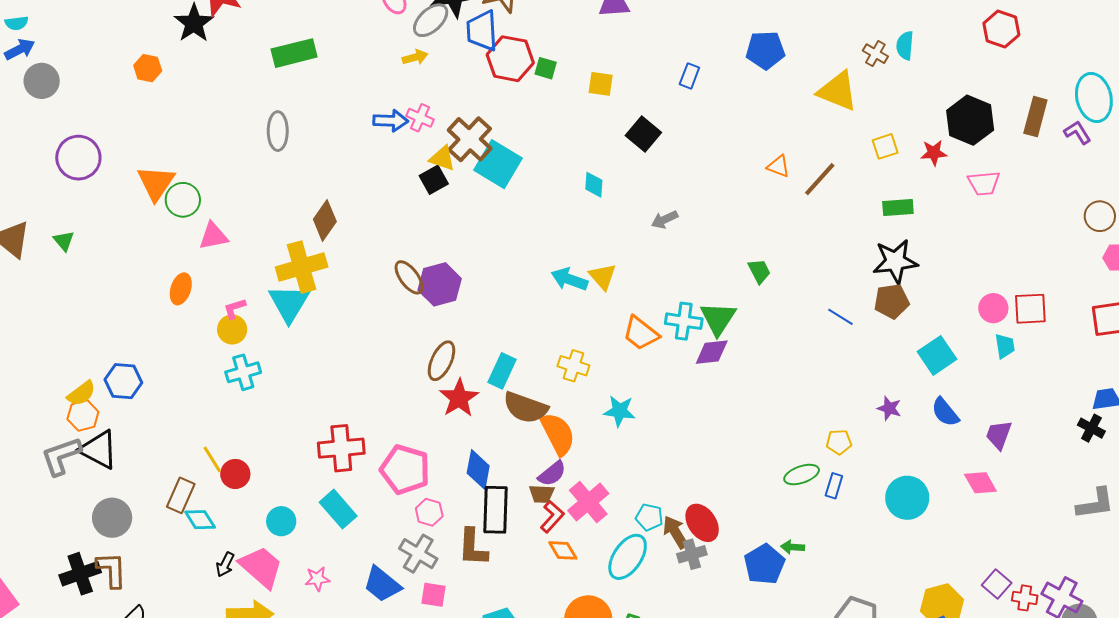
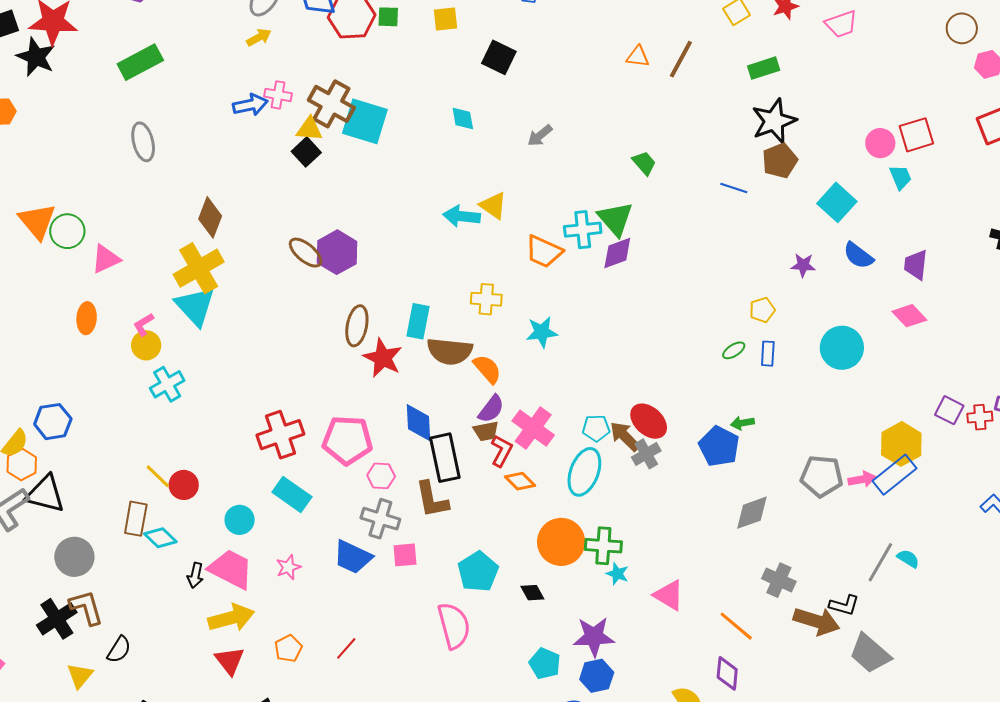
orange semicircle: (558, 434) -> (487, 369), size x0.7
green ellipse: (802, 475) -> (734, 350), size x0.7

